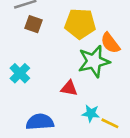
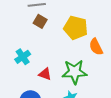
green star: (94, 61) -> (74, 72), moved
red triangle: (69, 88) -> (45, 74), moved

